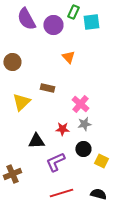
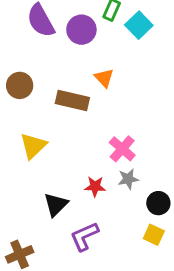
cyan square: (91, 22) -> (139, 25), turned -36
brown rectangle: (47, 88) -> (72, 101), moved, size x1.5
black triangle: (36, 141) -> (56, 205), turned -42
black circle: (83, 149) -> (158, 203), moved

